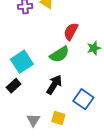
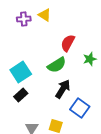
black arrow: (54, 85) -> (63, 89), moved
black rectangle: (14, 86) -> (21, 95), moved

